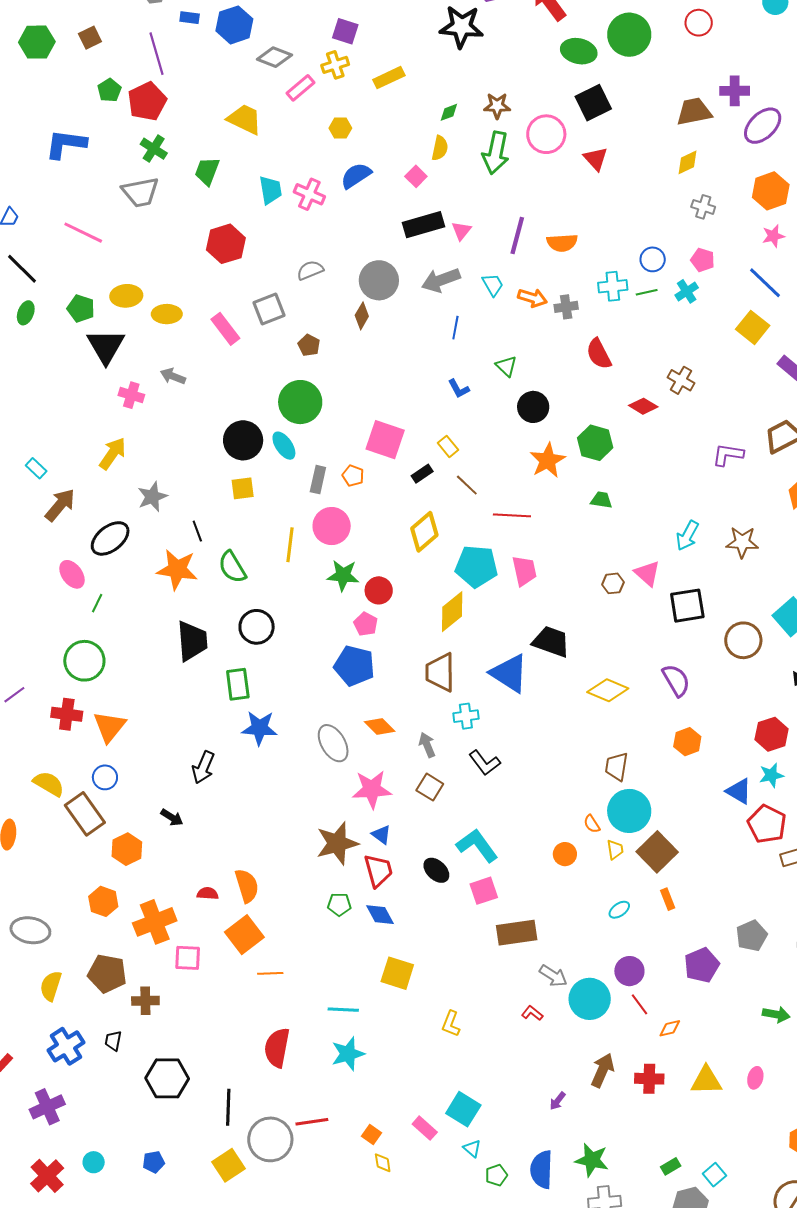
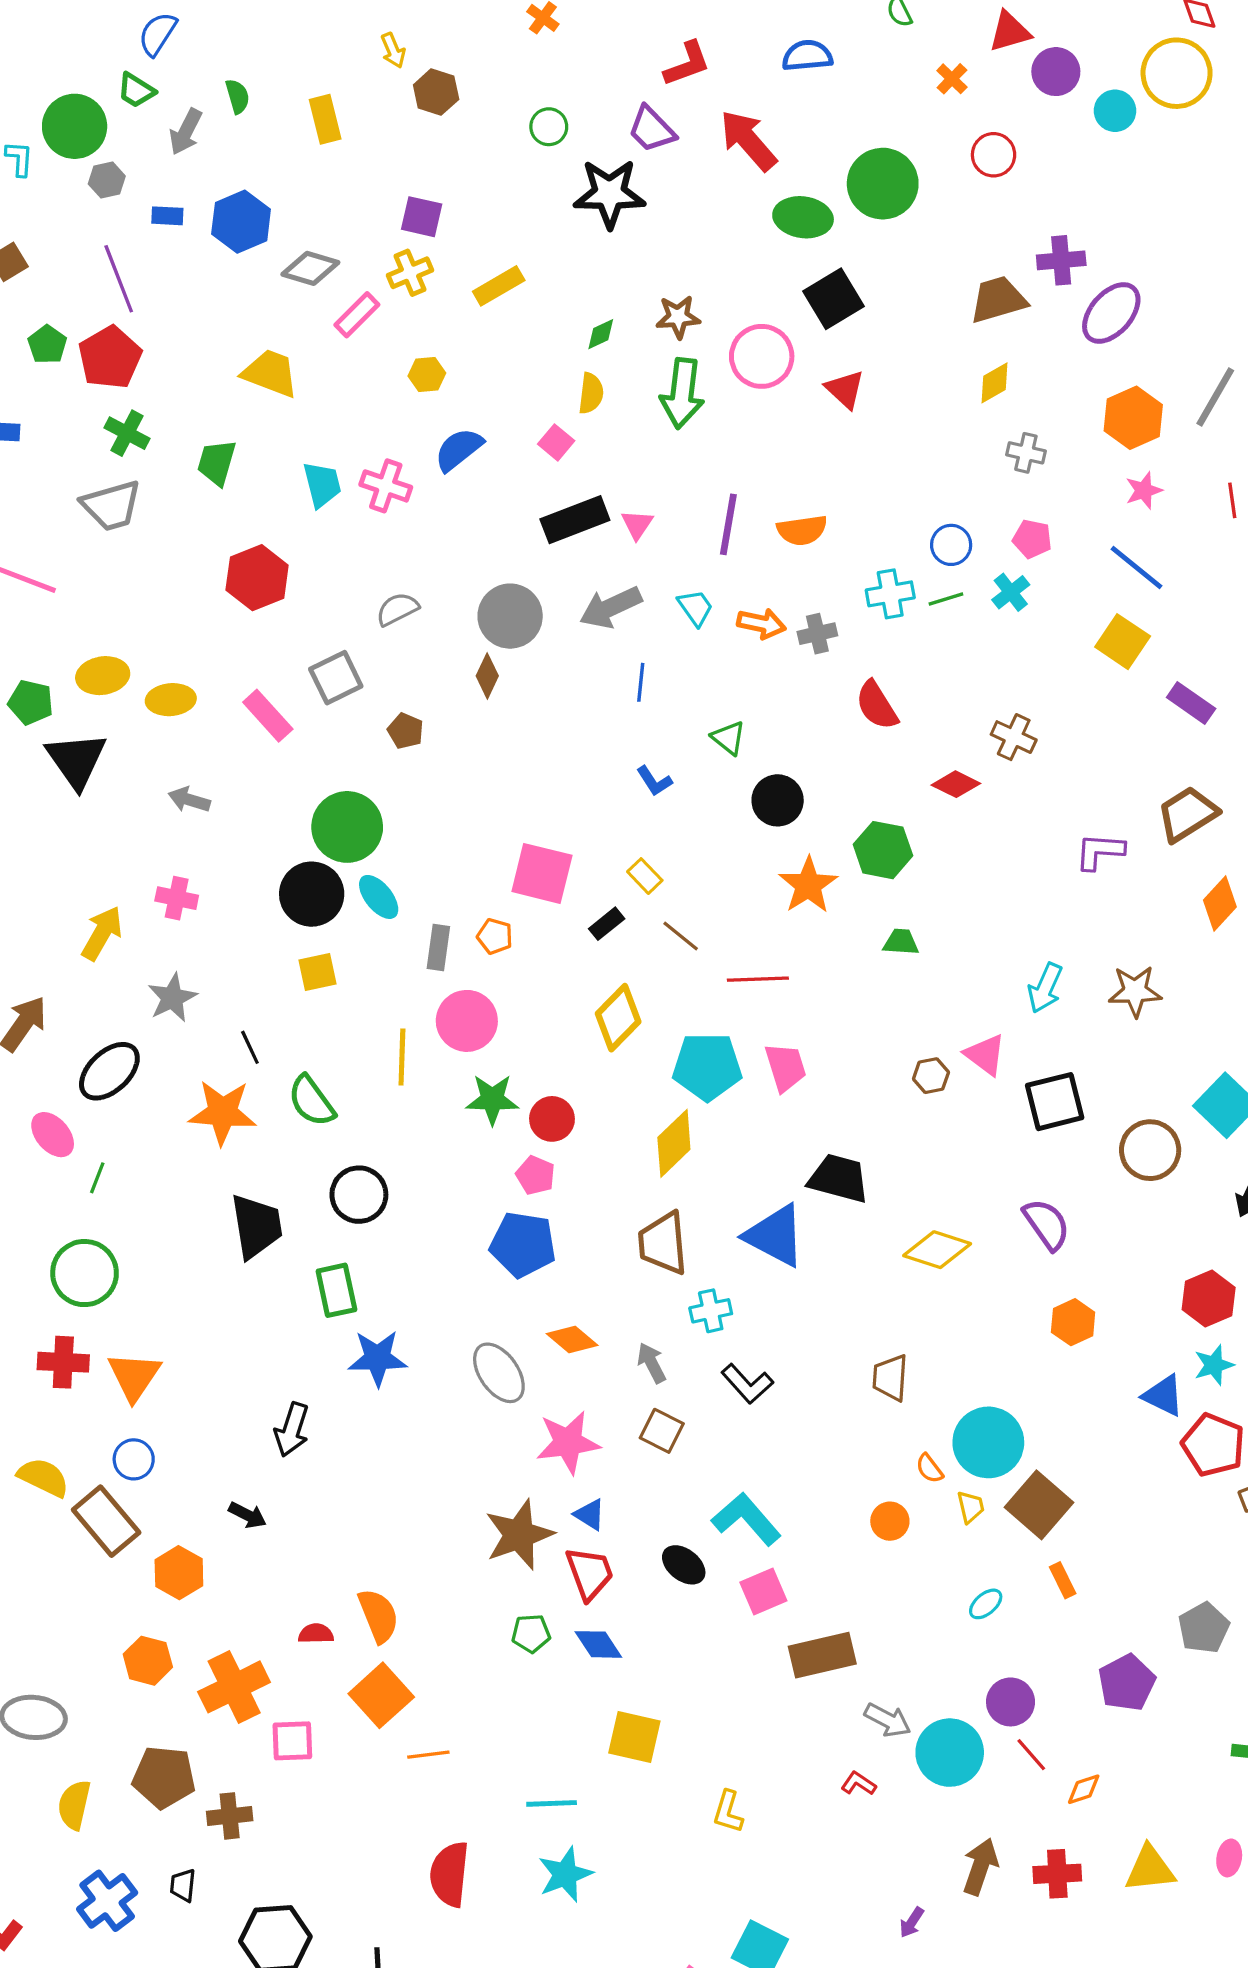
pink cross: (131, 395) -> (177, 898), moved
green circle: (300, 402) -> (347, 827), moved
brown trapezoid: (617, 767) -> (890, 1378), moved

